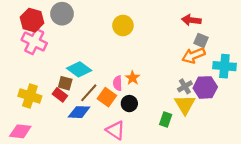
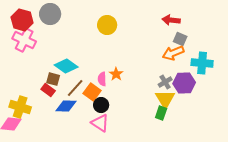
yellow cross: (30, 96) -> (20, 107), moved
black circle: (129, 104) -> (101, 105), moved
green rectangle: (166, 120) -> (161, 113), moved

